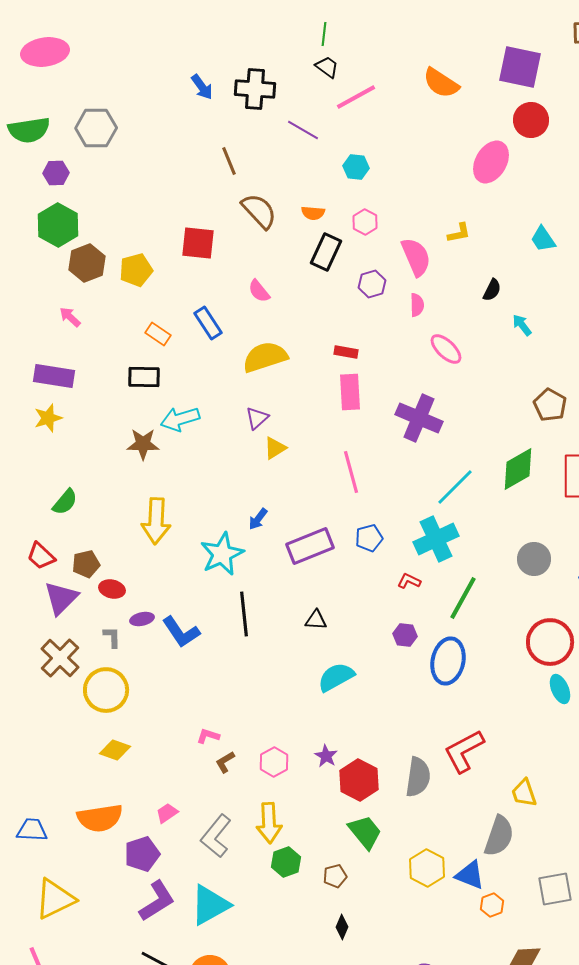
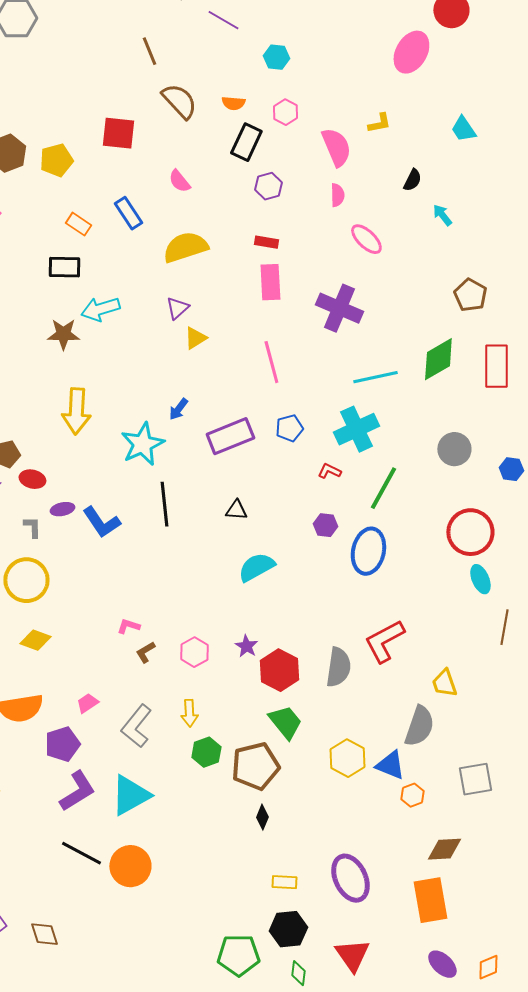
purple hexagon: (372, 284) -> (268, 186), moved
cyan line: (455, 487) -> (375, 377), turned 33
yellow arrow: (269, 823) -> (189, 713), size x0.7
brown pentagon: (335, 876) -> (255, 766), size x2.0

